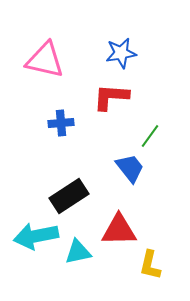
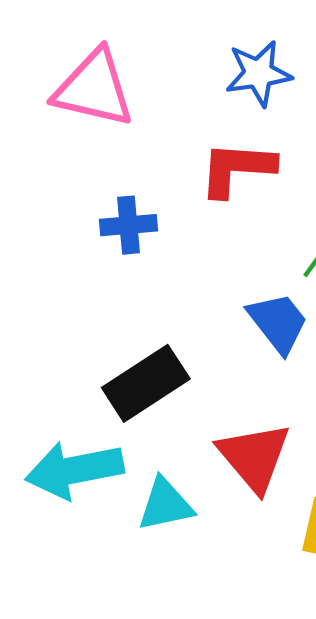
red triangle: (119, 230) -> (254, 457), turned 51

